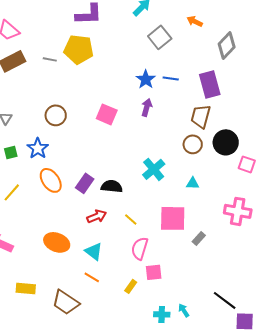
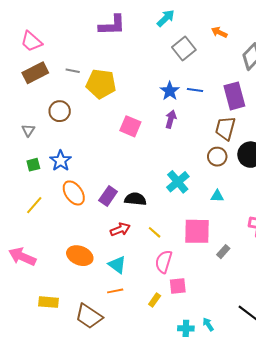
yellow pentagon: (79, 49) -> (101, 84), moved
brown circle: (56, 115) -> (60, 111), moved
orange line: (92, 277) -> (115, 291), turned -42

